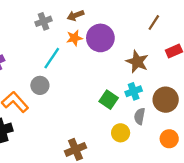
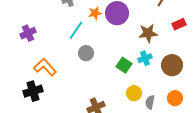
brown star: (137, 62) -> (148, 33), turned -30
gray circle: (40, 85) -> (86, 53), moved
gray semicircle: (140, 116) -> (150, 102), moved

